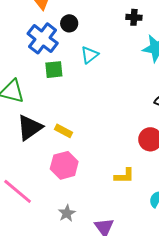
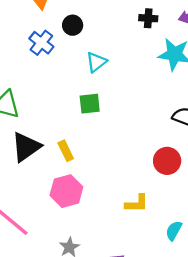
blue cross: (43, 38) -> (41, 43), size x0.7
green square: (54, 70) -> (90, 104), moved
yellow rectangle: (64, 131) -> (66, 151), turned 36

